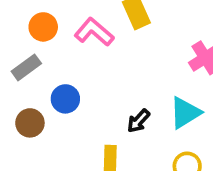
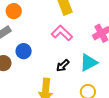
pink L-shape: (94, 32) -> (62, 33), moved

